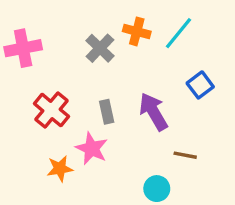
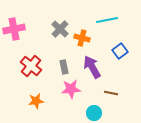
orange cross: (137, 31) -> (82, 38), moved
cyan line: (179, 33) -> (107, 20), turned 40
pink star: (92, 148) -> (71, 89), moved, turned -30

